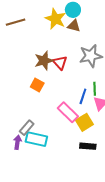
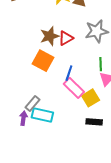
red triangle: (60, 63) -> (66, 38), turned 42
orange square: (37, 85) -> (43, 61), size x1.5
blue line: (83, 96) -> (69, 73), moved

